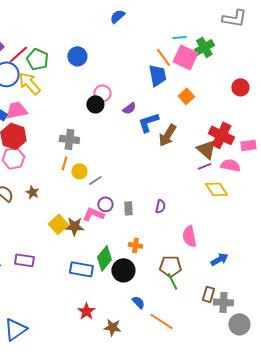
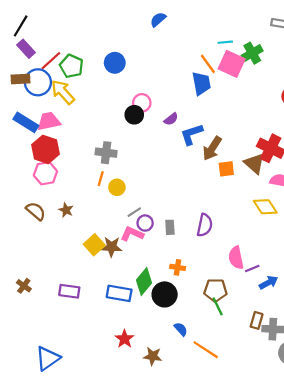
orange square: (186, 96) -> (226, 169), moved, turned 35
purple line: (204, 166) -> (252, 268), moved
gray line: (95, 180) -> (134, 212), moved
purple semicircle: (160, 206) -> (205, 225), size x1.5
purple rectangle: (24, 260) -> (69, 291), moved

